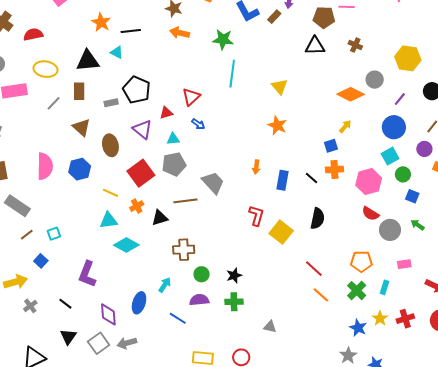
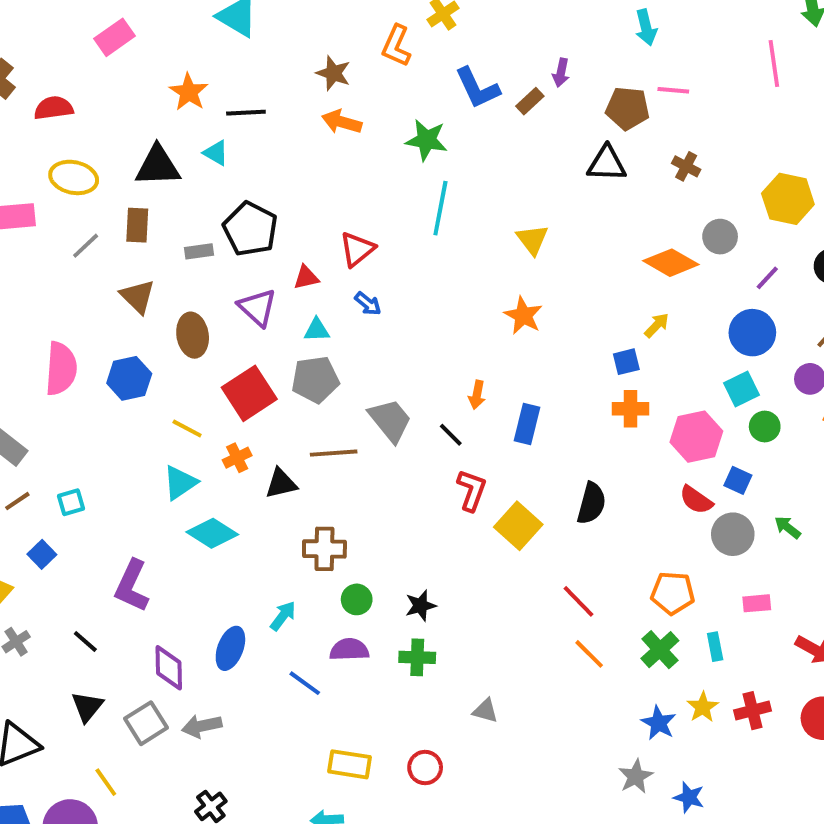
black line: (311, 178) -> (451, 435), moved
blue square: (412, 196) -> (738, 480), moved
cyan triangle: (109, 220) -> (180, 483), turned -30
cyan rectangle: (384, 287) -> (715, 647), turned -32

